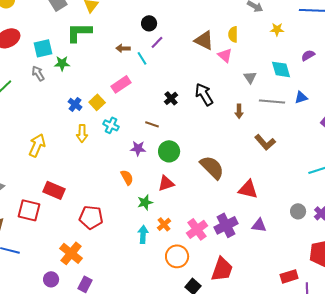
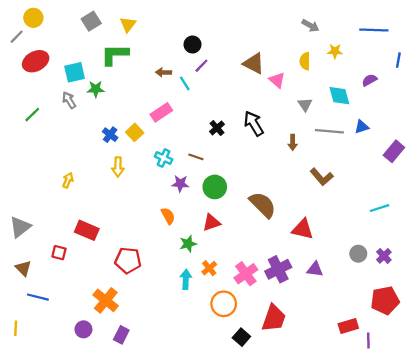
yellow semicircle: (233, 34) -> (305, 61), moved
cyan cross: (111, 125) -> (164, 158), moved
yellow arrow: (37, 145) -> (68, 180), size x0.6
red square: (29, 210) -> (59, 253), size x0.6

